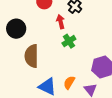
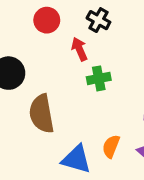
green cross: (69, 41) -> (99, 78), turned 32

